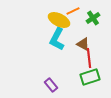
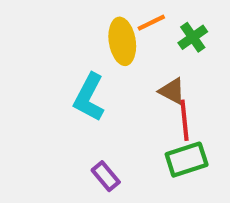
yellow ellipse: (59, 20) -> (122, 41), turned 55
cyan L-shape: (57, 39) -> (89, 97), moved

